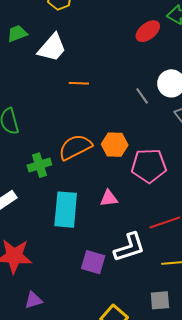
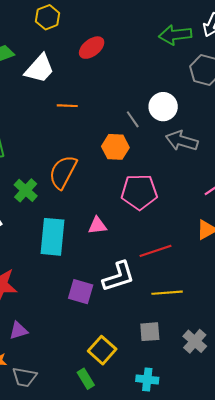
red ellipse: (148, 31) -> (92, 48), moved
orange hexagon: (115, 145) -> (115, 147), moved
orange semicircle: (75, 147) -> (63, 172), turned -36
green cross: (39, 165) -> (26, 190), turned -30

